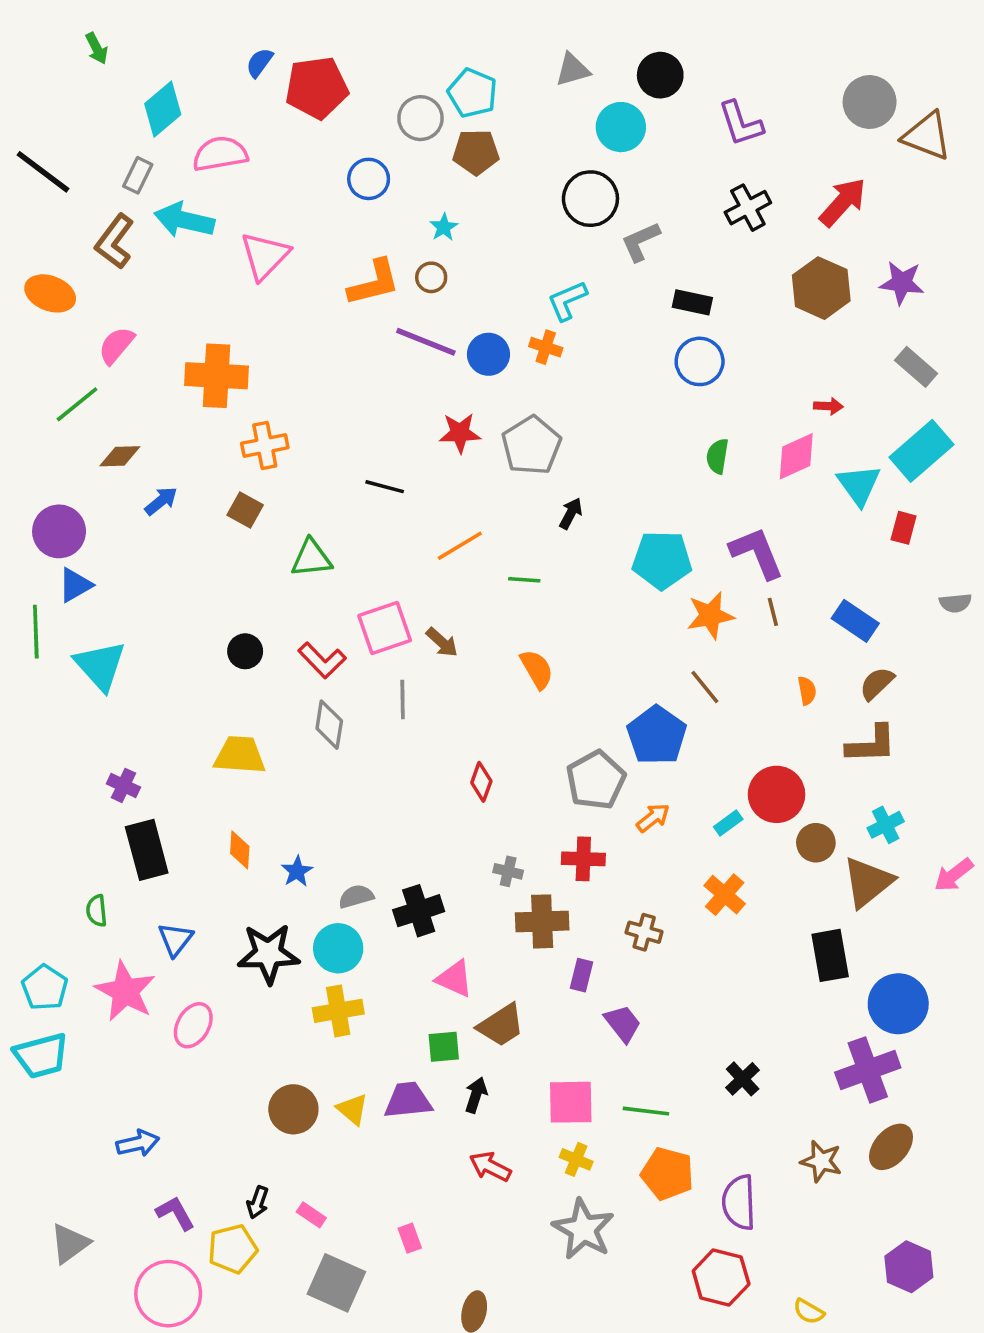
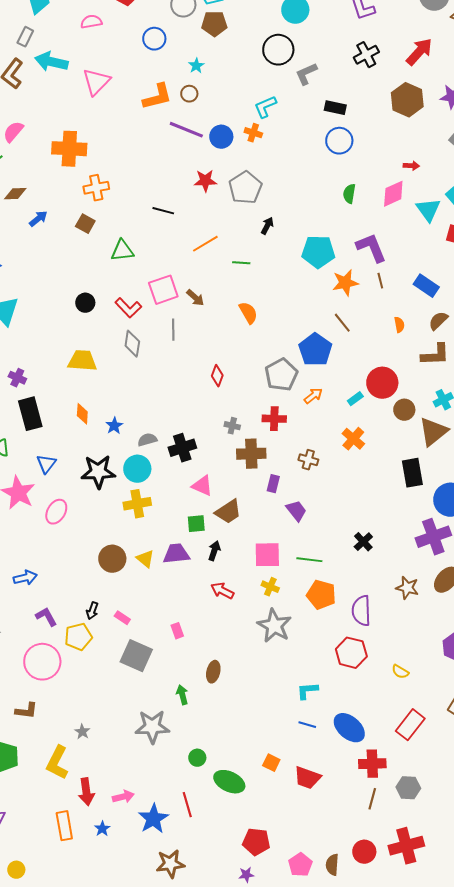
pink semicircle: (220, 154) -> (91, 22), moved, size x0.7

